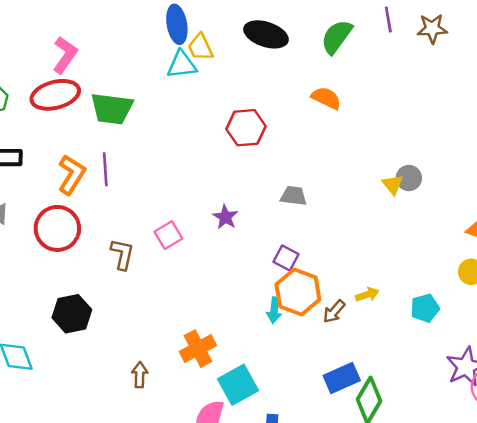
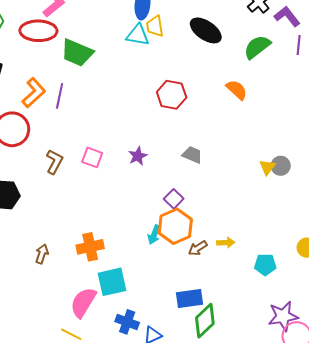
pink square: (168, 235) -> (92, 157), turned 35

